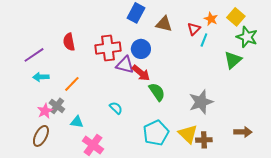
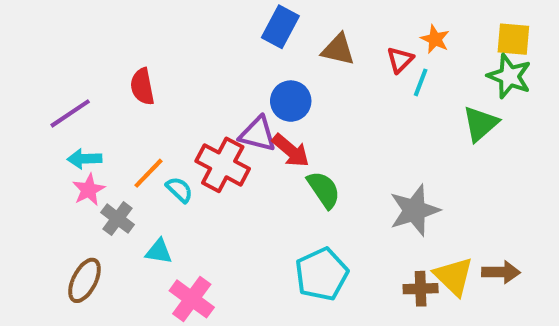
yellow square: (236, 17) -> (513, 39), moved, turned -36
red cross: (108, 48) -> (223, 165), moved, turned 35
cyan semicircle: (116, 108) -> (179, 190), moved
pink star: (45, 111) -> (89, 190), moved
yellow triangle: (188, 134) -> (454, 276), moved

